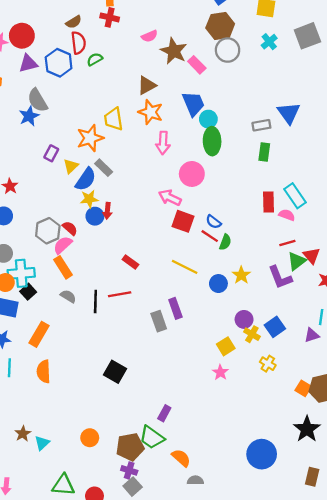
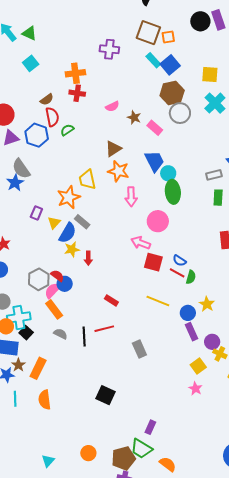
cyan cross: (269, 42) -> (215, 103), size x1.5
brown star: (174, 51) -> (134, 117), size x0.6
blue circle: (95, 216) -> (65, 284), moved
purple rectangle: (175, 308) -> (191, 332), moved
brown star: (23, 434) -> (18, 365), moved

